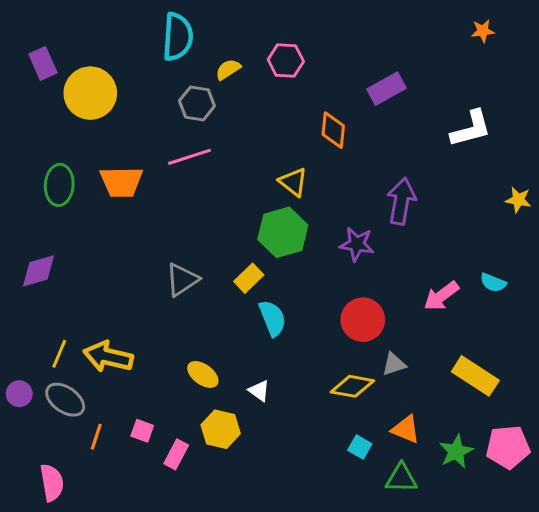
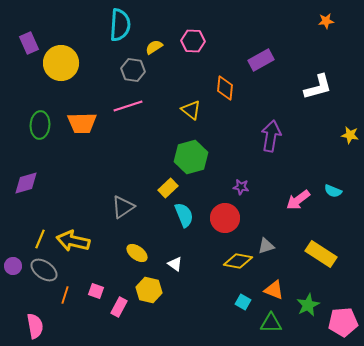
yellow triangle: (293, 182) -> (191, 110), moved
purple star: (357, 244) -> (241, 187), moved, size x0.7
gray triangle: (182, 280) -> (123, 207), moved
red circle: (363, 320) -> (225, 218), moved
pink pentagon: (508, 447) -> (343, 322), moved

